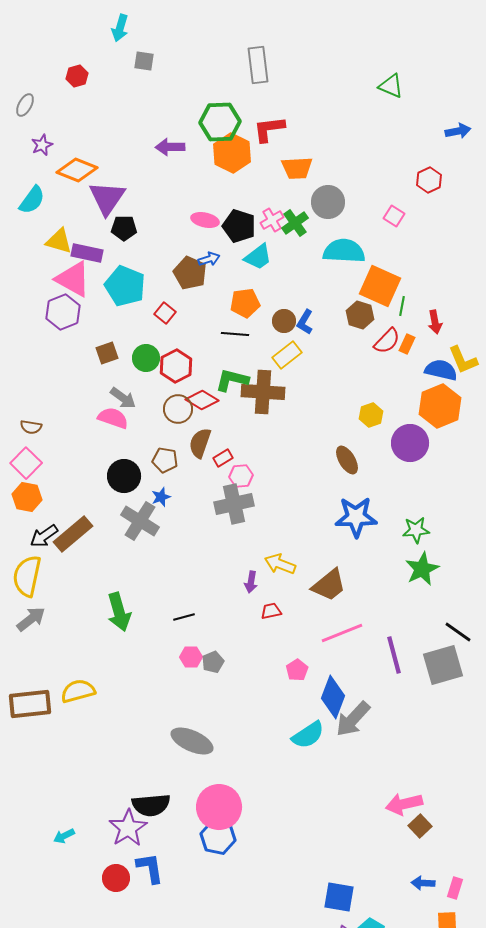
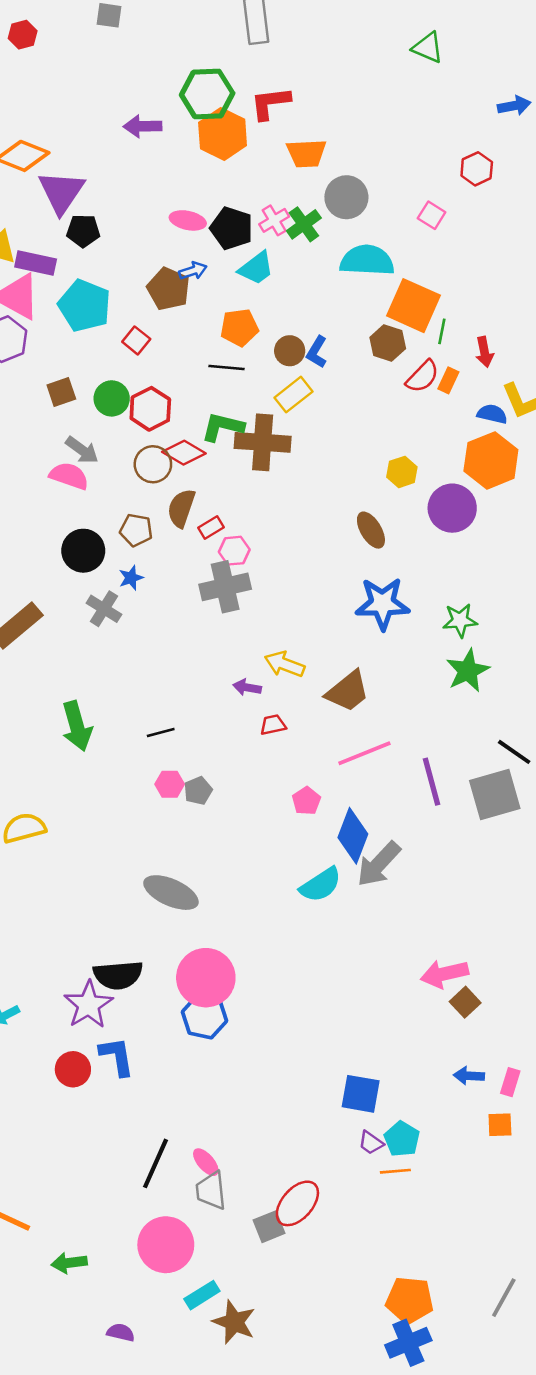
blue semicircle: (441, 370) -> (492, 414), size x0.7
gray cross: (140, 521) -> (104, 609), size x0.7
purple arrow: (251, 582) -> (247, 687), turned 90

